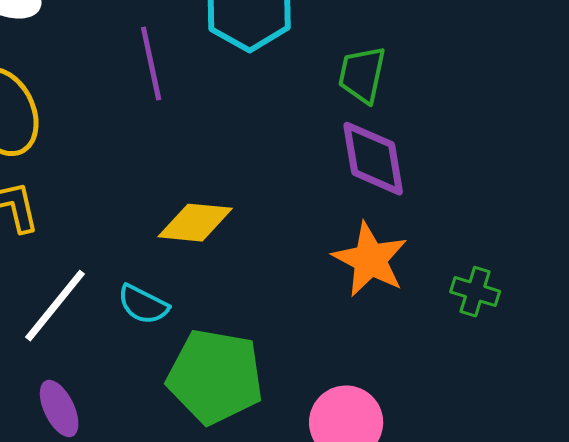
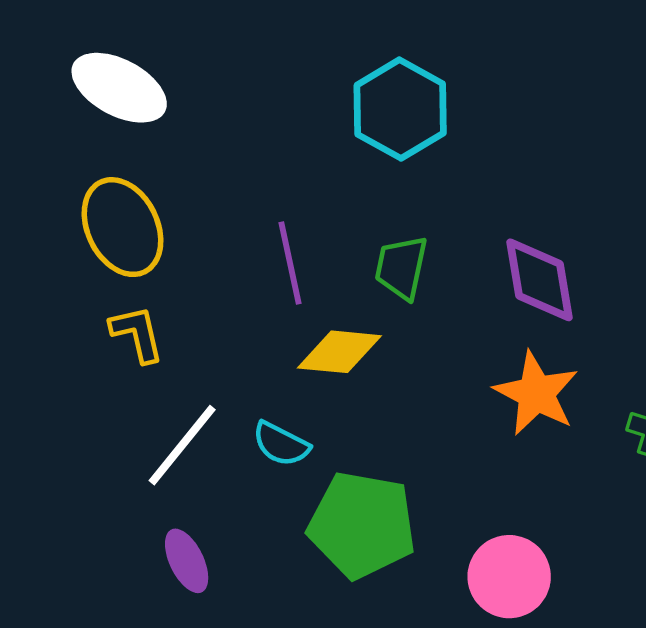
purple line: (151, 64) -> (290, 263), moved
green trapezoid: (362, 75) -> (401, 268), moved

